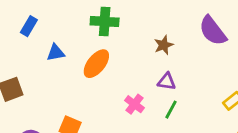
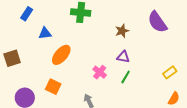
orange ellipse: (96, 64) -> (61, 55), moved

